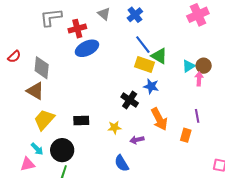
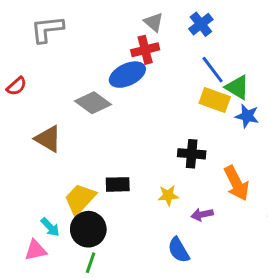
gray L-shape: (51, 17) -> (47, 29), moved
red cross: (77, 29) -> (145, 50), moved
gray diamond: (42, 68) -> (93, 103), moved, turned -60
blue star: (151, 86) -> (247, 116), moved
black cross: (130, 100) -> (192, 154), turned -30
yellow trapezoid: (44, 120) -> (80, 199), moved

